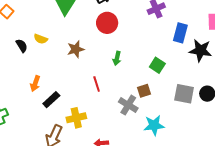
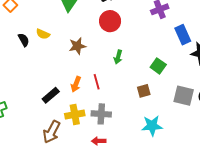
blue rectangle: (180, 33) -> (183, 35), turned -42
orange arrow: (35, 84) -> (76, 84), moved
gray cross: (128, 105) -> (101, 114), moved, turned -30

